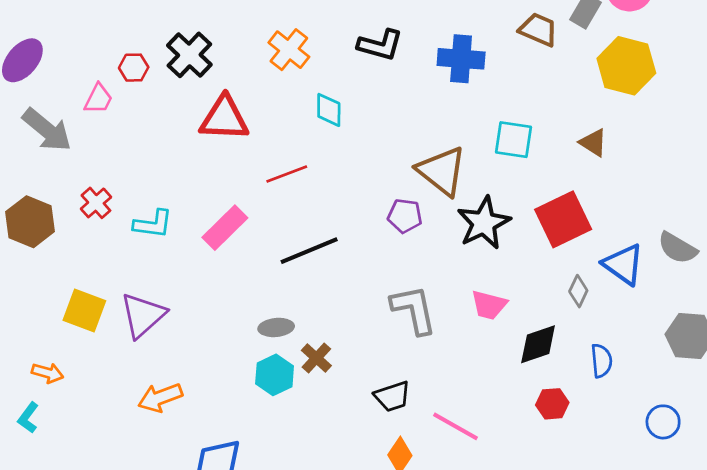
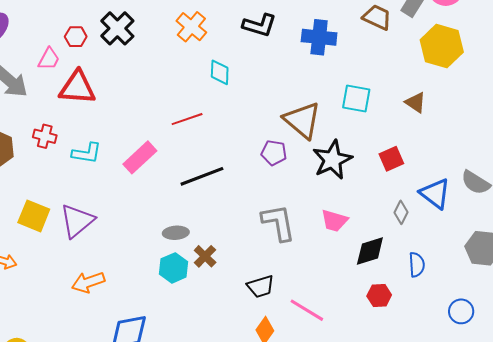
red triangle: (224, 118) -> (77, 88), moved
red cross: (96, 203) -> (45, 136), turned -35
red square: (563, 219) -> (391, 159), size x0.6

